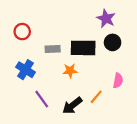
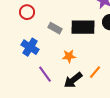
gray rectangle: (53, 49) -> (55, 28), turned 32
orange star: (70, 71) -> (69, 56), moved

